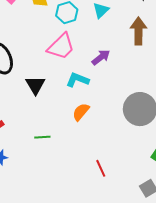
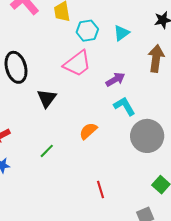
cyan L-shape: (77, 80) -> (124, 106), moved, turned 30
green line: (42, 137) -> (47, 151), turned -49

